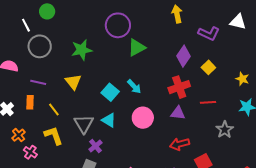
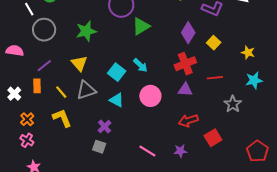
purple line: (38, 82) -> (44, 66), turned -49
gray triangle: (84, 124) -> (86, 90), moved, turned 45
pink cross: (30, 152) -> (27, 140), moved

